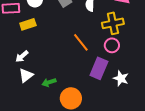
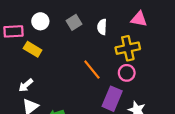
yellow rectangle: (28, 24) -> (33, 49), turned 49

